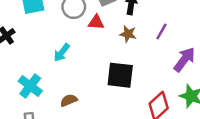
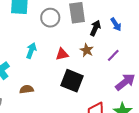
red triangle: (96, 22) -> (62, 54), moved, turned -32
cyan arrow: (62, 53) -> (31, 51), turned 147

